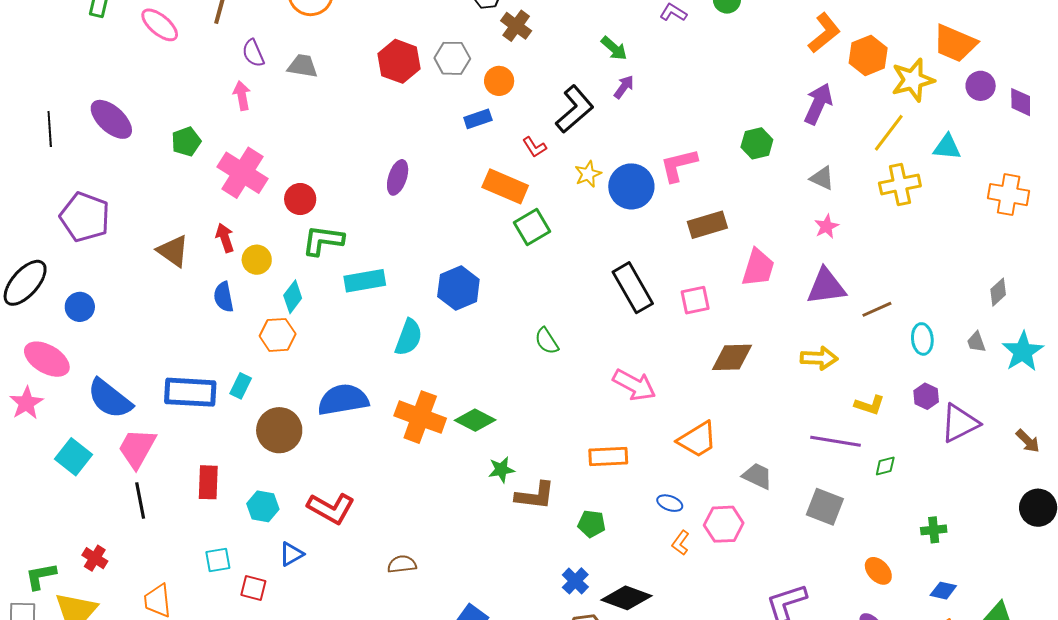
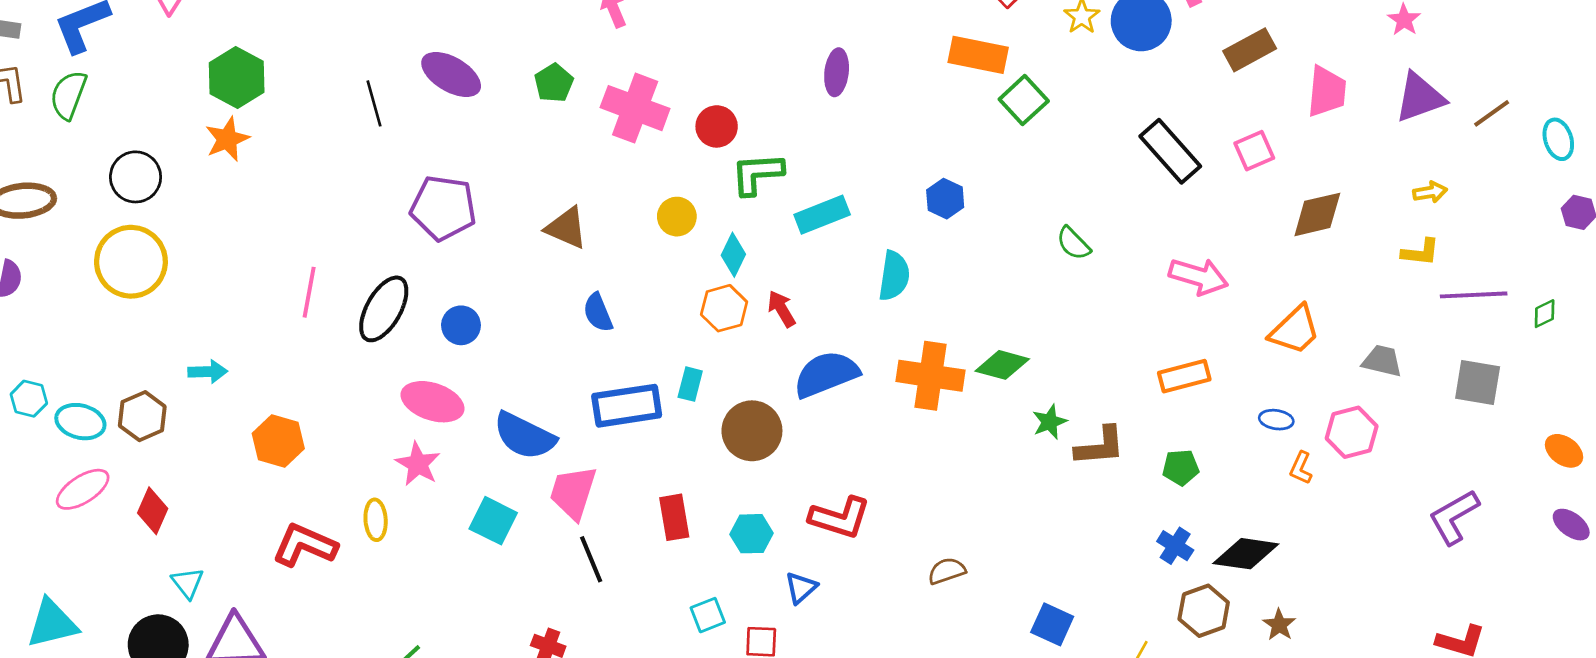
red arrow: (225, 238) -> (782, 309), moved
blue hexagon: (458, 288) -> (945, 199), size x0.7
blue semicircle: (224, 297) -> (598, 313), moved
yellow arrow: (819, 358) -> (1430, 192), size x0.7
yellow L-shape: (870, 405) -> (1421, 252), moved

